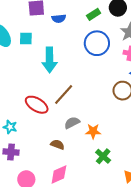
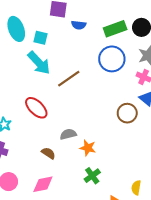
green rectangle: (94, 14) -> (115, 29), size x1.5
cyan arrow: (50, 60) -> (39, 63), moved, turned -55
brown line: (64, 94) -> (69, 79), moved

